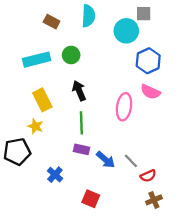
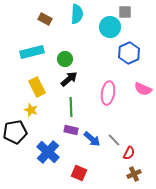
green circle: (71, 55) -> (65, 59), moved
black arrow: (79, 91) -> (69, 79), turned 72
pink semicircle: (150, 92) -> (143, 89), moved
blue cross: (55, 175) -> (48, 152), size x1.6
red semicircle: (148, 176) -> (129, 153), turned -40

